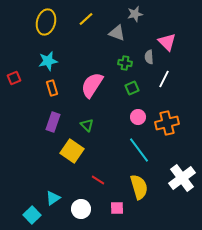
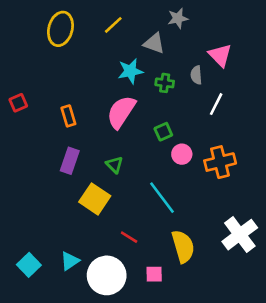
cyan star: (48, 61) -> (130, 71), moved
green square: (132, 88) -> (163, 132), moved
cyan line: (139, 150) -> (162, 198), moved
white circle: (81, 209) -> (107, 275), size x1.5
cyan square: (32, 215) -> (29, 265), moved

